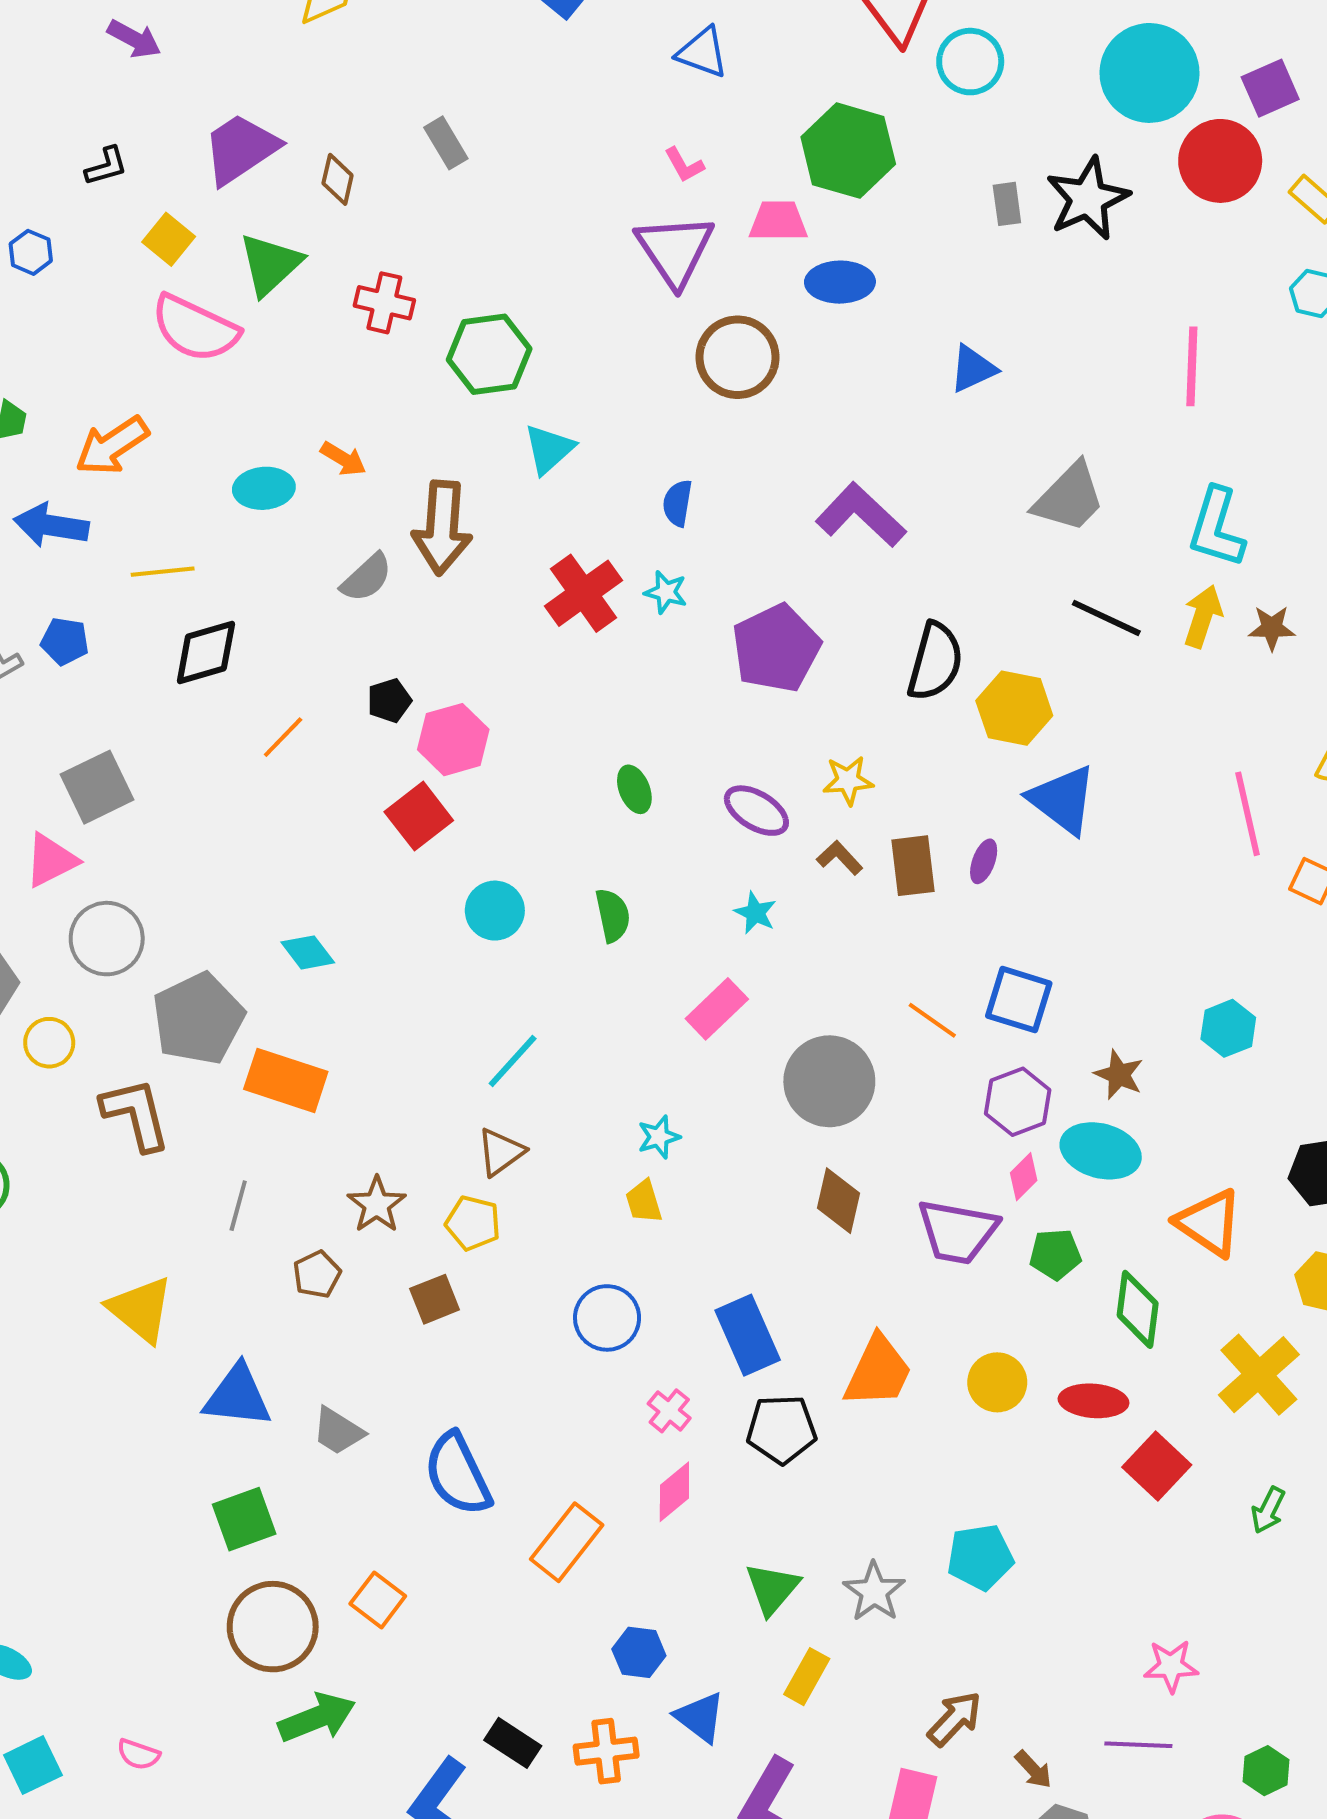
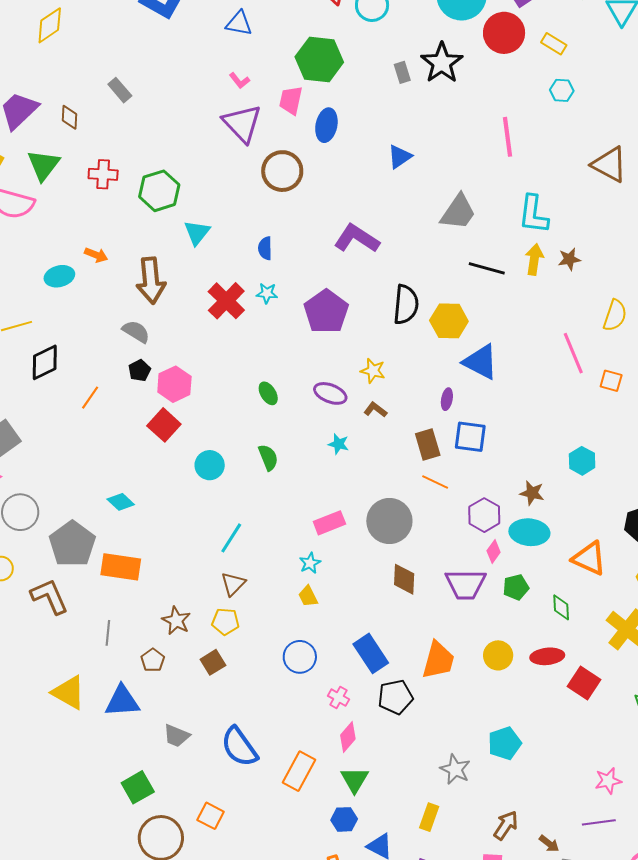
pink trapezoid: (778, 221) -> (291, 100), turned -68
blue ellipse: (840, 282) -> (326, 125), turned -68
gray semicircle: (367, 578) -> (136, 332), moved, turned -96
yellow star: (848, 780) -> (373, 371), turned 30
brown rectangle: (913, 866) -> (428, 444), moved
blue square: (1019, 1000) -> (470, 437), moved
pink rectangle: (717, 1009) -> (329, 523), moved, turned 32
green diamond: (1138, 1309) -> (561, 607), size x0.7
blue triangle: (237, 1396) -> (122, 701), moved
green triangle: (772, 1589) -> (355, 780), moved

